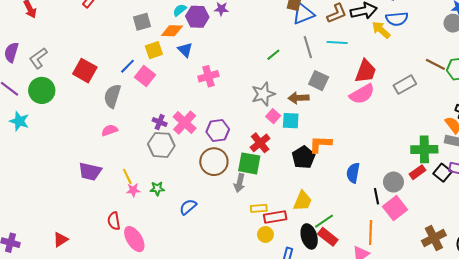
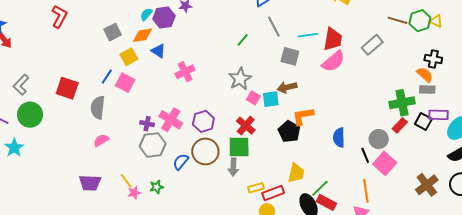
cyan line: (337, 43) -> (308, 35), moved
brown arrow: (298, 98) -> (287, 87), moved
cyan star: (19, 121) -> (14, 148), turned 30
blue semicircle: (188, 207) -> (181, 162), moved

